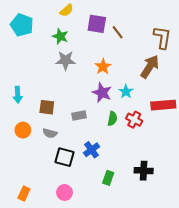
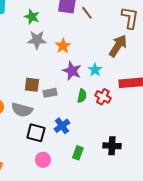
orange star: (103, 67) -> (63, 46), moved
brown square: (47, 107) -> (32, 85), moved
gray semicircle: (50, 133) -> (22, 110), size x1.5
pink circle: (65, 192) -> (43, 160), moved

